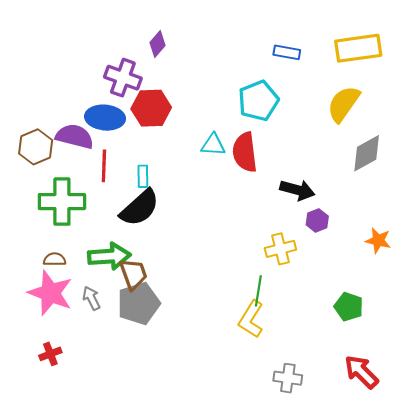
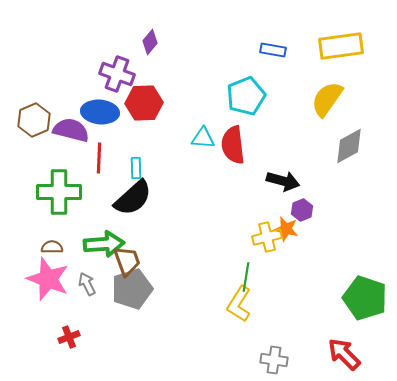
brown hexagon: (36, 147) -> (34, 120), moved
orange star: (378, 240) -> (286, 229), moved
green pentagon: (349, 307) -> (365, 298), moved, size x1.6
red cross: (50, 354) -> (69, 337), moved

